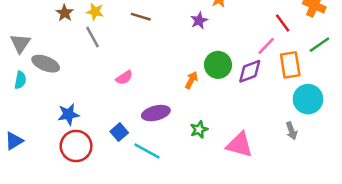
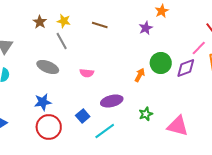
gray ellipse: (46, 64) -> (48, 67), moved
pink semicircle: (124, 78) -> (87, 73), turned 40
cyan line: (147, 151) -> (105, 131), turned -65

